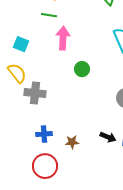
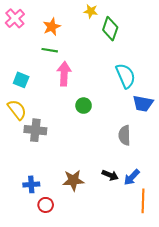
blue cross: (44, 134) -> (31, 184), moved
brown star: (72, 142) -> (73, 180), size x1.5
red circle: (45, 166) -> (46, 205), size x0.6

